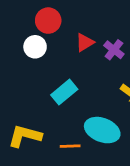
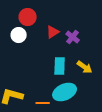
cyan rectangle: (64, 92) -> (60, 66), moved, turned -48
cyan ellipse: (102, 130) -> (65, 92), turned -45

